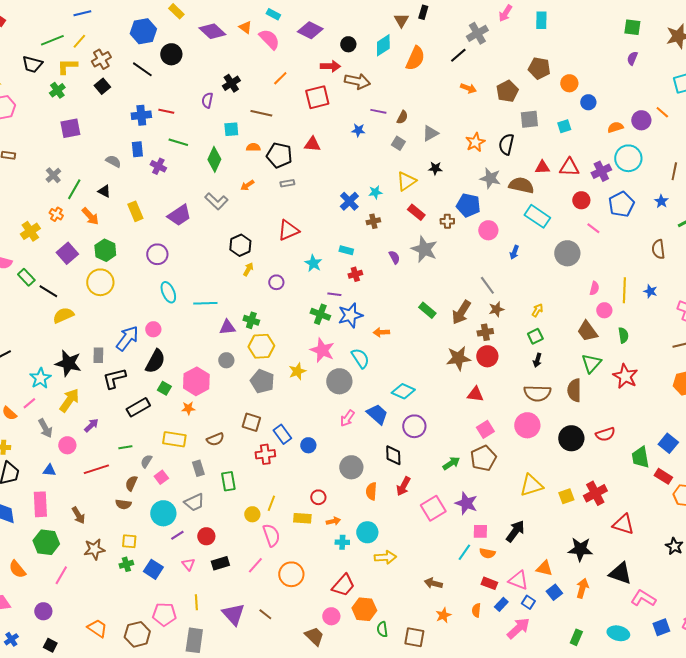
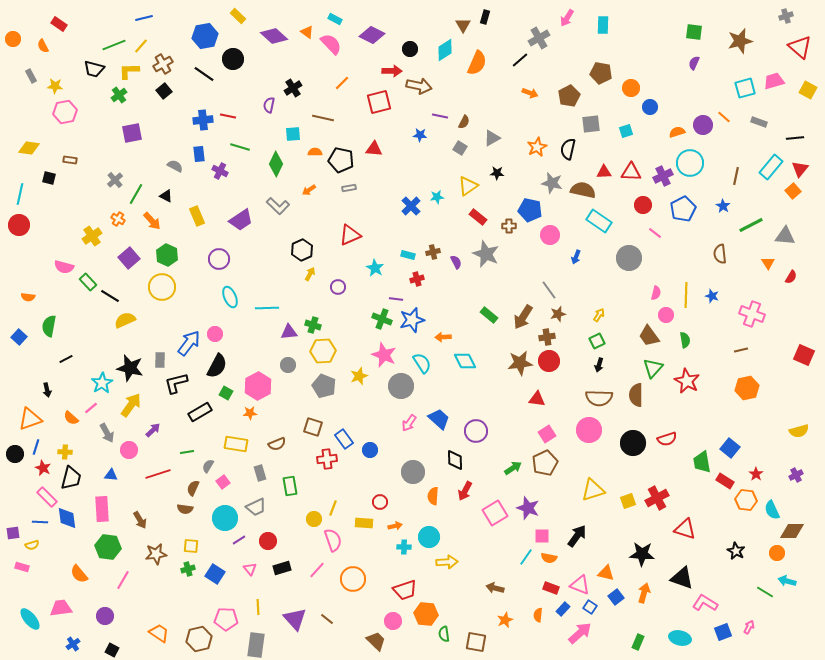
brown cross: (373, 221) -> (433, 252), moved
cyan diamond: (403, 391) -> (465, 361), moved, turned 40
red trapezoid: (343, 585) -> (405, 590), turned 30

